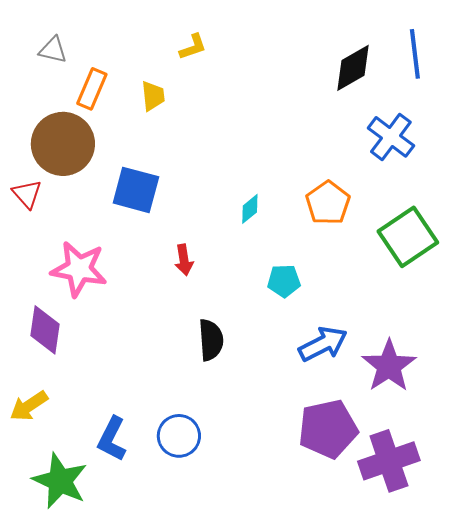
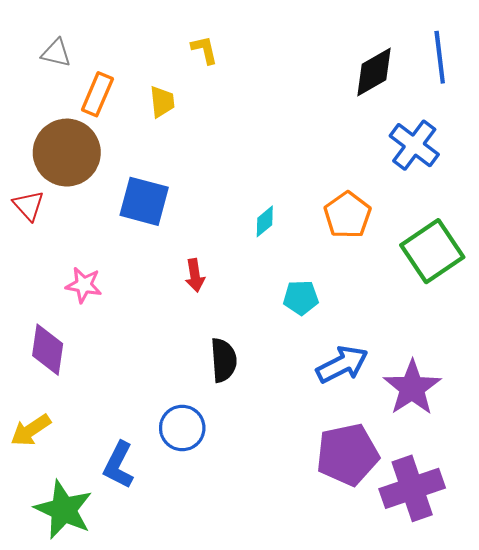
yellow L-shape: (193, 47) -> (204, 50), turned -84
pink star: (79, 269) -> (84, 285), size x0.6
blue circle: (179, 436) -> (182, 428), moved

